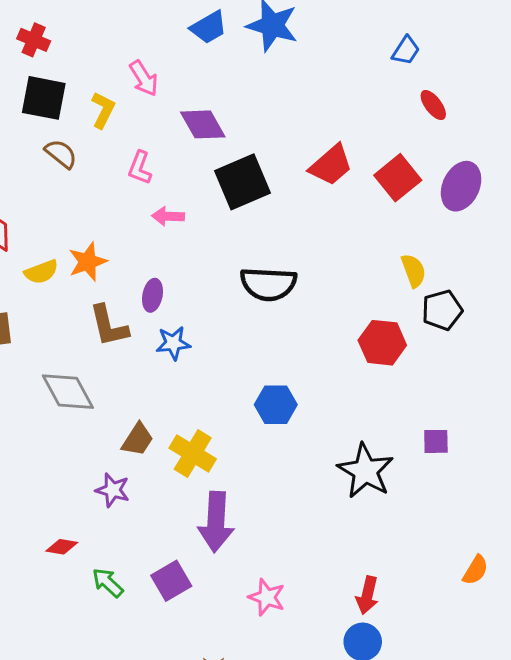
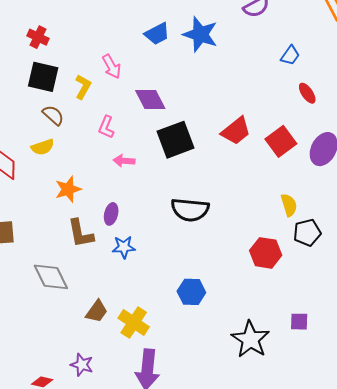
yellow semicircle: (41, 272) -> (43, 147), moved
purple star: (113, 490) -> (82, 365), moved

